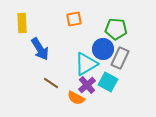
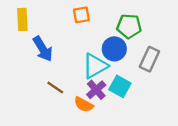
gray rectangle: (120, 58) -> (149, 59), moved

